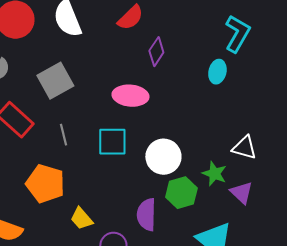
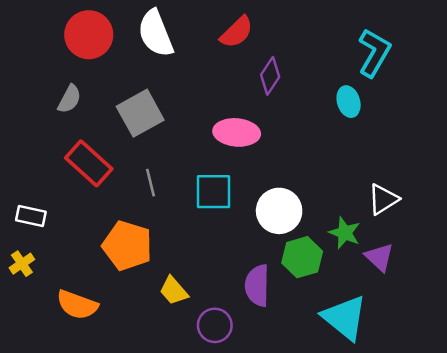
cyan ellipse: (217, 72) -> (349, 102), turned -30
white triangle: (244, 148) -> (383, 199), turned -48

